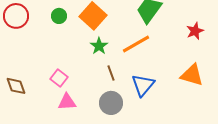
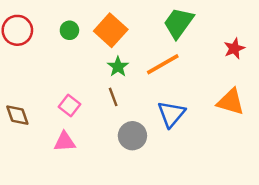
brown line: (111, 73) -> (113, 97), moved
pink triangle: (67, 102) -> (65, 142), moved

